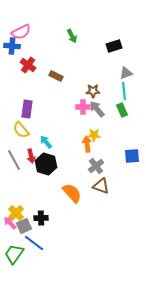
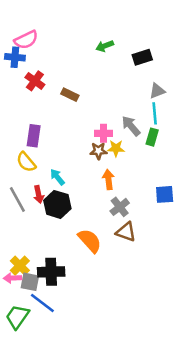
green arrow: (72, 36) -> (105, 46), moved, turned 96
brown star: (93, 91) -> (98, 151), moved
gray arrow: (97, 109) -> (131, 126), moved
green rectangle: (122, 110) -> (152, 137), turned 40
yellow star: (94, 135) -> (116, 148), moved
black cross: (41, 218) -> (51, 272), size x1.5
pink arrow: (10, 223) -> (12, 278), turned -48
gray square: (24, 226) -> (30, 282), turned 35

